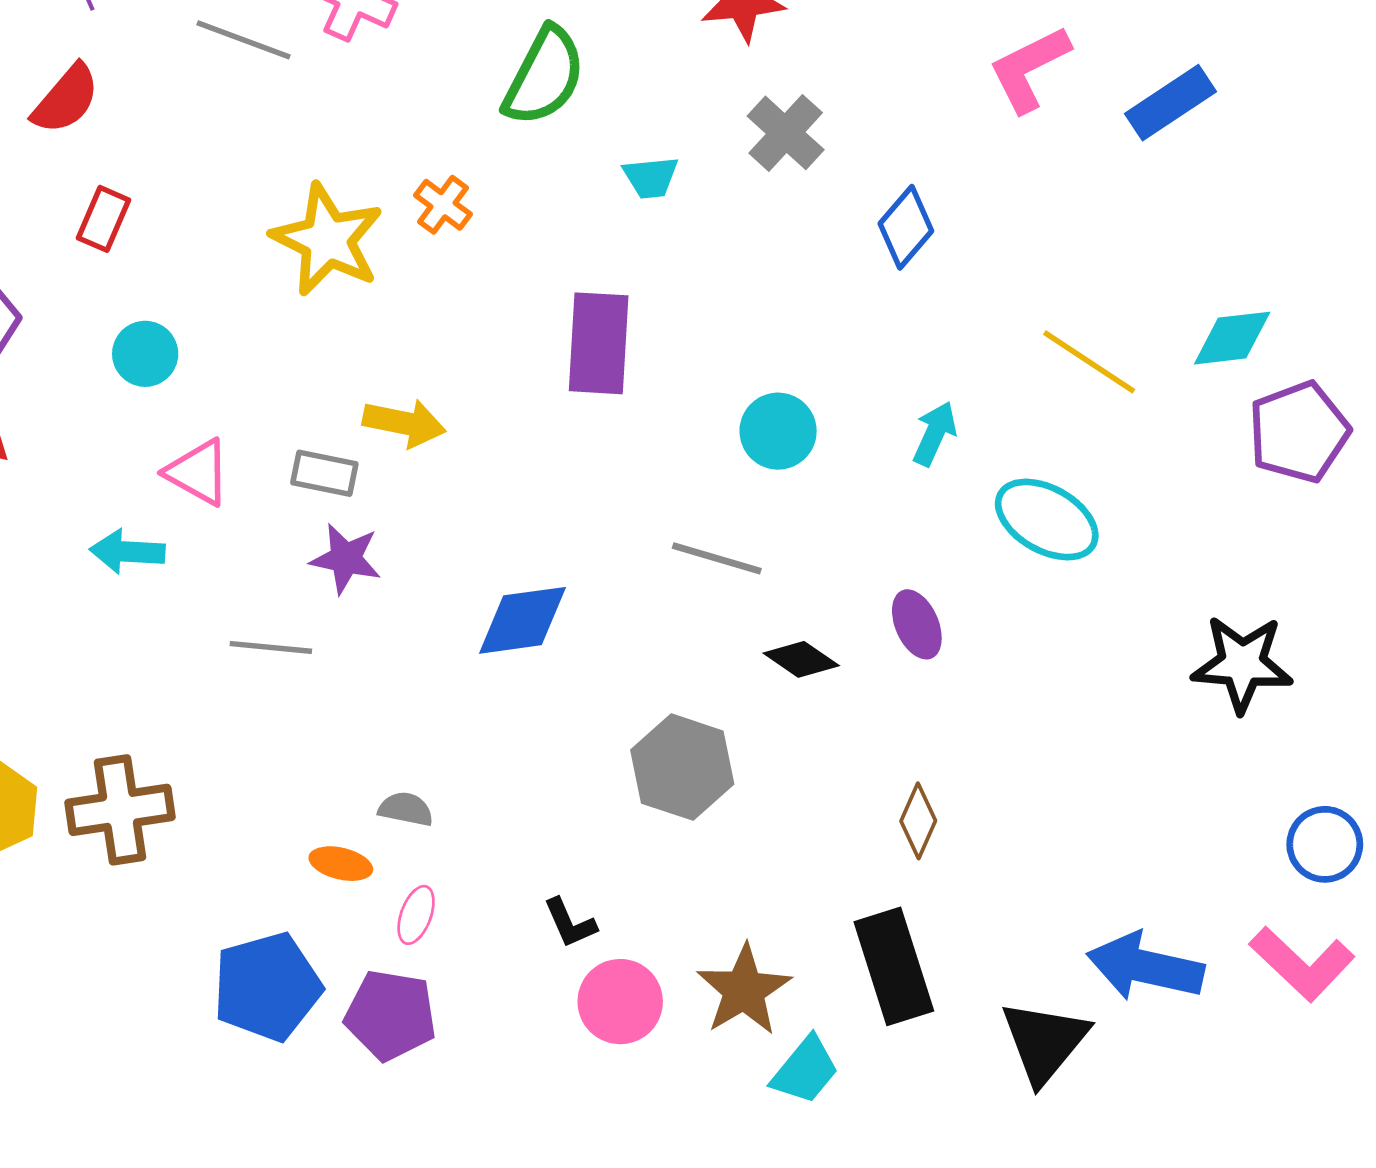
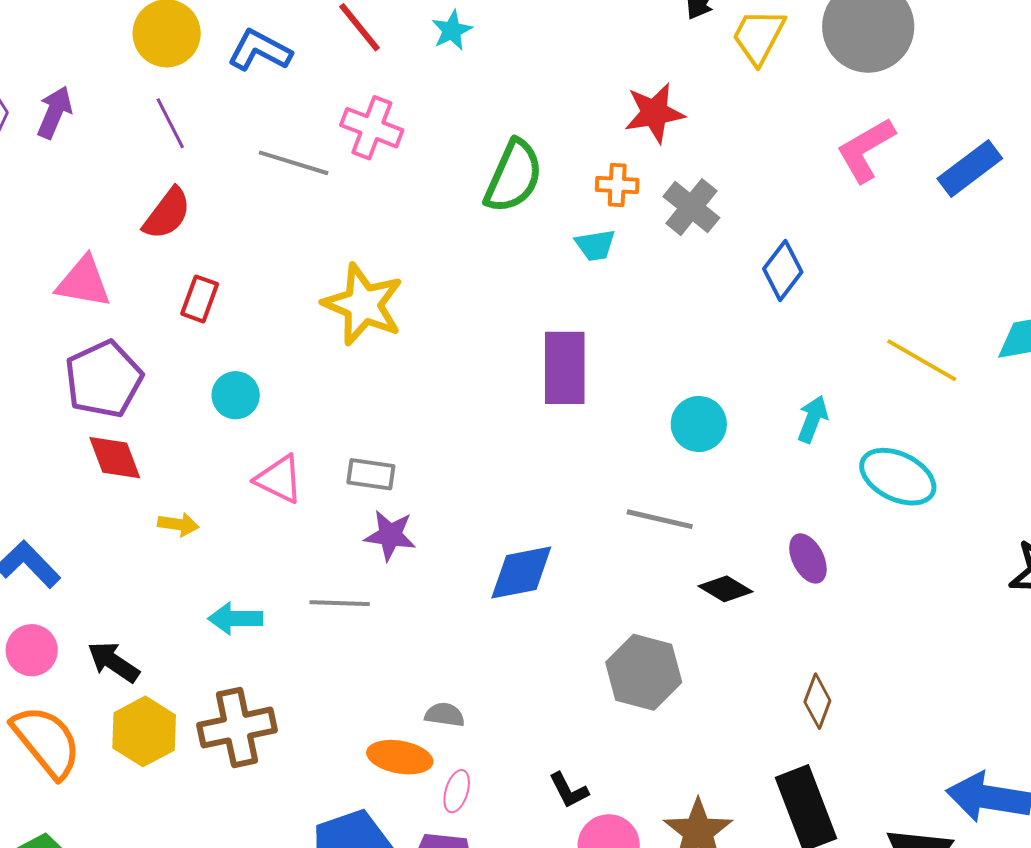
orange cross: (443, 205) -> (617, 185), moved, turned -30
yellow arrow: (404, 423) -> (178, 524), moved, size x0.7
cyan arrow: (127, 552) -> (235, 619), moved
orange ellipse: (341, 864) -> (400, 757), size x1.4

